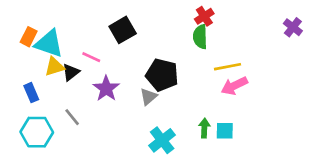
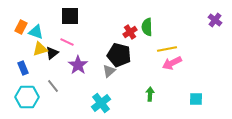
red cross: (204, 16) -> (130, 32), moved
black square: (123, 30) -> (70, 16), moved, turned 30
cyan triangle: (49, 44) -> (36, 32), size x0.7
cyan square: (225, 131) -> (196, 99), moved
cyan cross: (162, 140) -> (101, 103), moved

